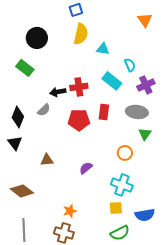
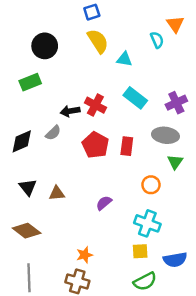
yellow semicircle: (81, 34) -> (98, 41), turned -45
cyan semicircle: (130, 65) -> (157, 40), moved
green rectangle: (25, 68) -> (30, 82), turned -60
red cross: (79, 87) -> (95, 105), turned 36
red rectangle: (104, 112) -> (127, 146), moved
black diamond: (18, 117) -> (22, 141), turned 45
red pentagon: (79, 120) -> (95, 145), turned 30
black triangle: (15, 143) -> (28, 187), moved

